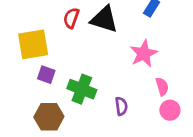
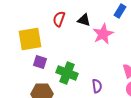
black triangle: (104, 19) -> (84, 20), size x0.6
pink star: (144, 54) -> (103, 34), moved

